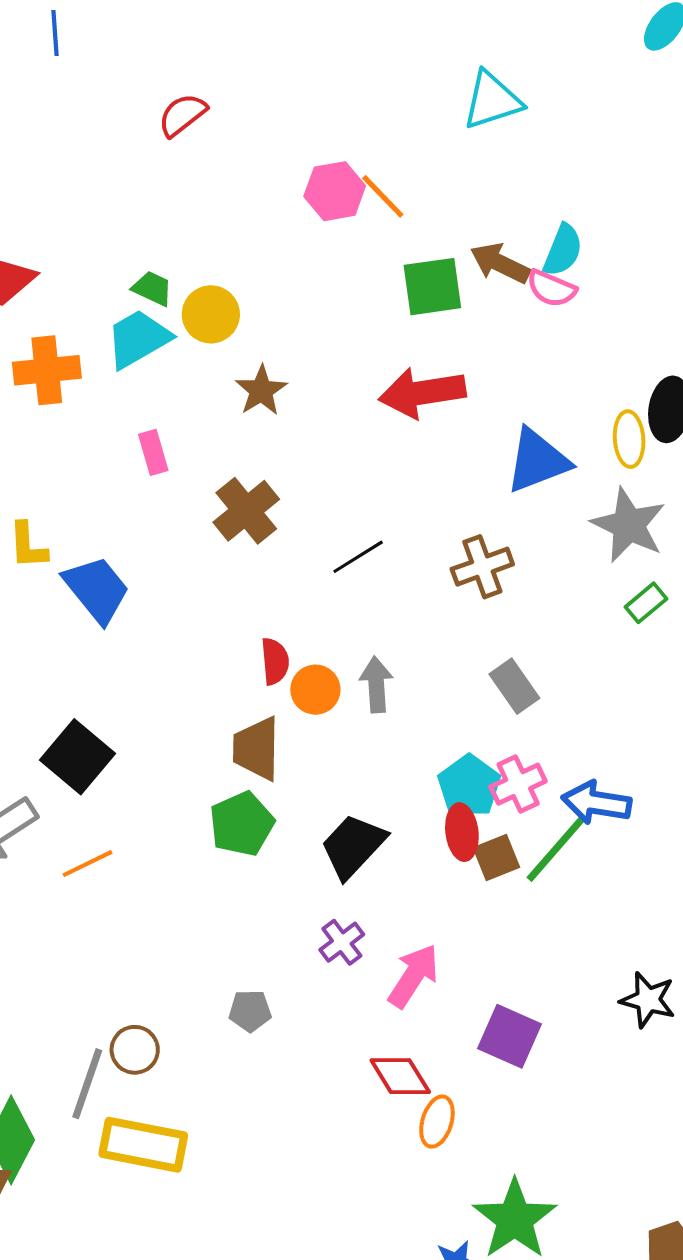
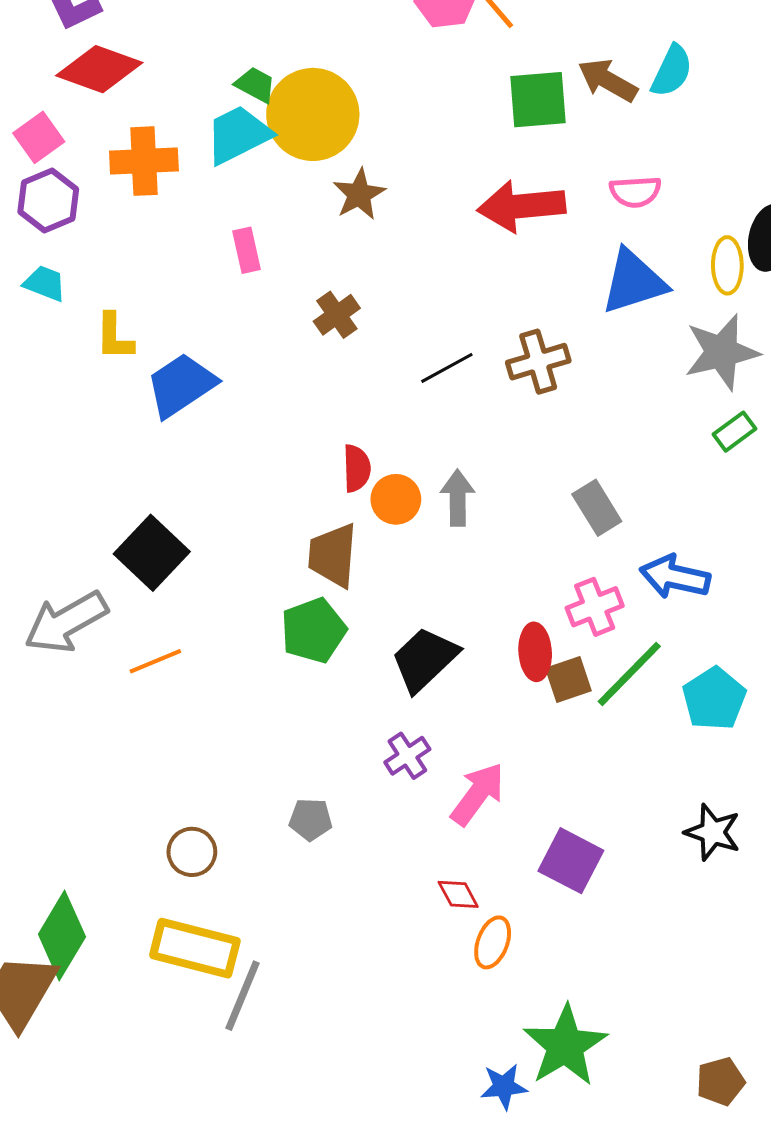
pink semicircle: (551, 288) -> (635, 192), moved, turned -30
yellow circle: (211, 314) -> (313, 114), size x1.6
brown cross: (246, 511) -> (337, 315), size x0.7
gray star: (629, 525) -> (722, 352), turned 30
brown cross: (482, 567) -> (538, 362), moved
blue trapezoid: (97, 589) -> (181, 385), turned -88
cyan pentagon: (469, 786) -> (714, 699), moved
blue arrow: (596, 803) -> (675, 577), moved
red diamond: (400, 1076) -> (458, 894), size x0.7
gray line: (87, 1084) -> (243, 996), moved

